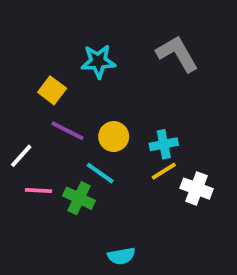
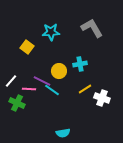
purple line: (67, 131) -> (42, 81), moved
cyan cross: (164, 144) -> (80, 64), moved
pink line: (39, 190) -> (29, 89), moved
green cross: (79, 198) -> (17, 103), moved

